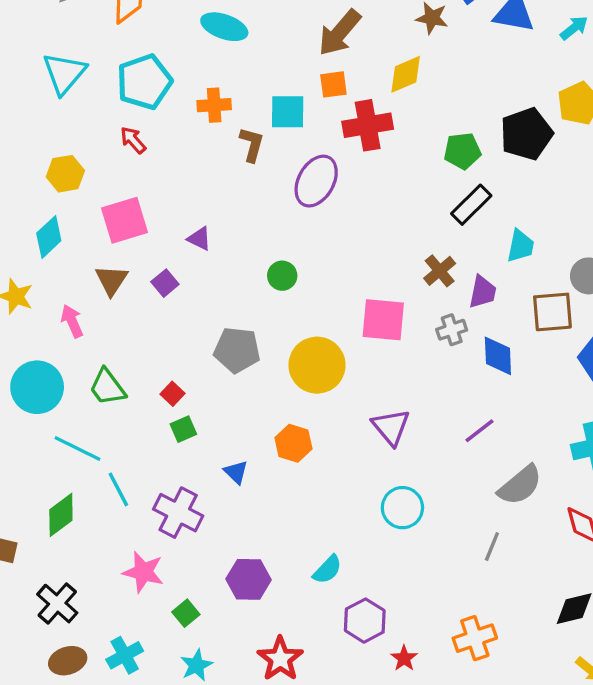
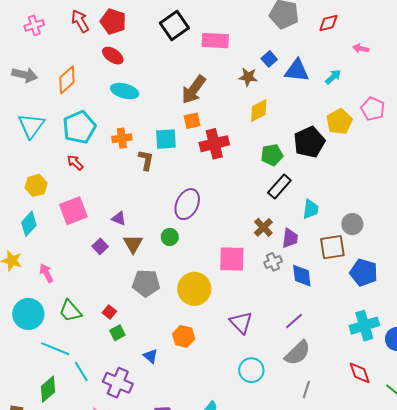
yellow diamond: (406, 74) -> (259, 110), moved
purple ellipse: (316, 181) -> (187, 204), moved
brown triangle: (111, 280) -> (133, 244), moved
gray semicircle: (520, 485) -> (298, 353), moved

